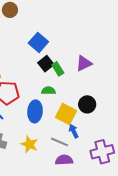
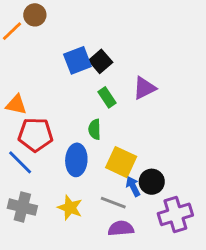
blue square: (38, 42) -> (77, 60), turned 30
black square: (46, 64) -> (101, 61), moved
green semicircle: (48, 91) -> (95, 129), turned -88
black circle: (87, 104) -> (152, 182), moved

